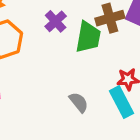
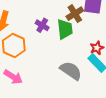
gray semicircle: (79, 102) -> (71, 71), size x1.6

